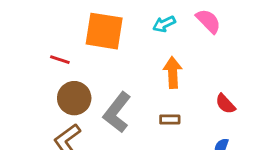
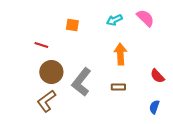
orange square: (104, 31) -> (72, 25), size x0.5

